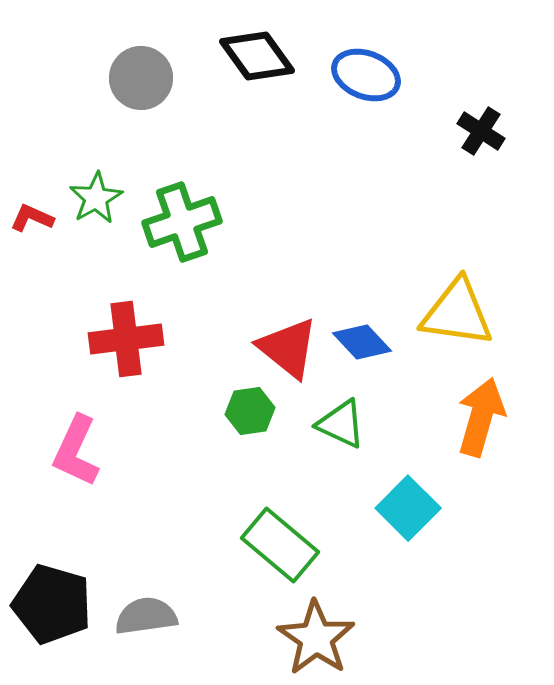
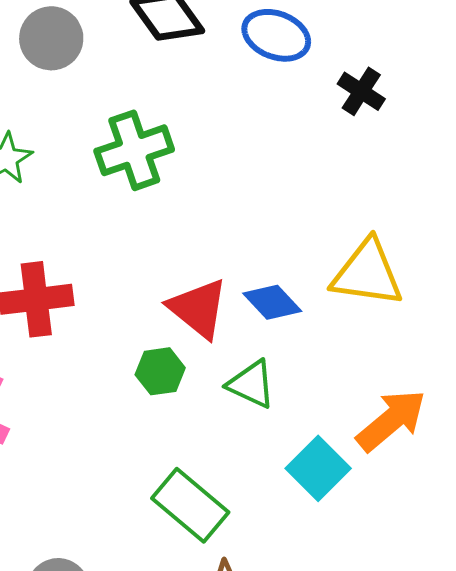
black cross: (481, 131) -> (361, 91), moved
green cross: (182, 222) -> (134, 150), moved
orange arrow: (481, 417) -> (391, 420), moved, turned 34

